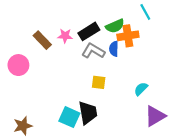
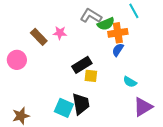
black rectangle: (89, 31) -> (82, 65), moved
blue semicircle: (114, 49) -> (118, 50), moved, turned 32
gray L-shape: (93, 51) -> (91, 16), moved
cyan semicircle: (141, 89) -> (130, 82), turned -104

